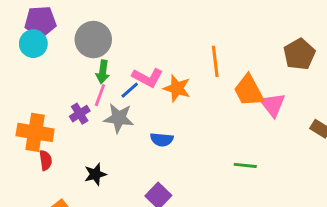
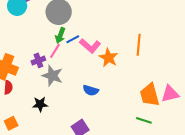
blue line: (130, 90) -> (73, 39), moved
orange trapezoid: (249, 91) -> (150, 95), moved
pink triangle: (273, 105) -> (170, 94), moved, turned 42
gray star: (119, 118) -> (52, 76), moved

